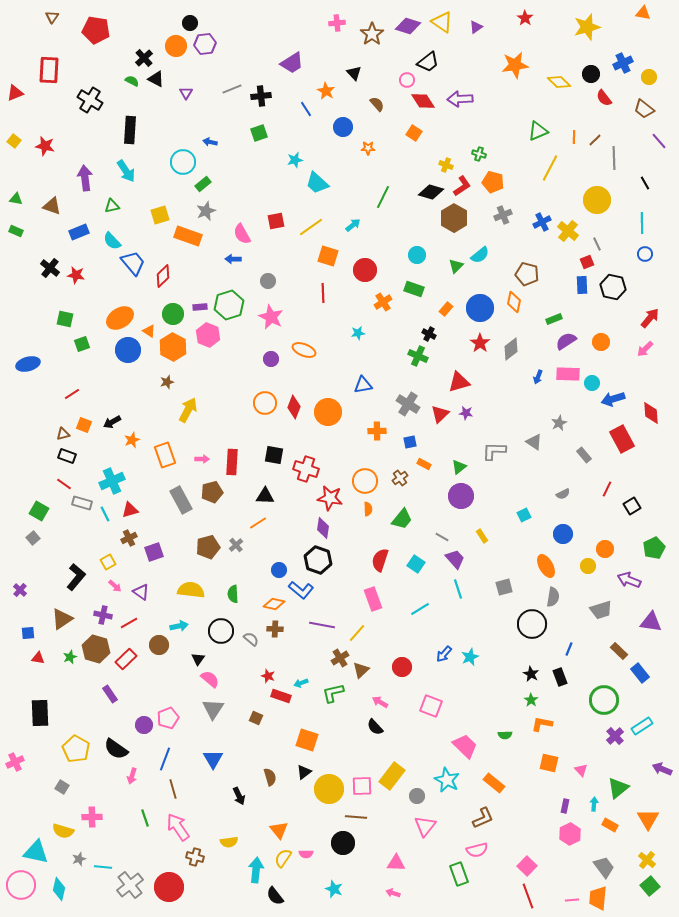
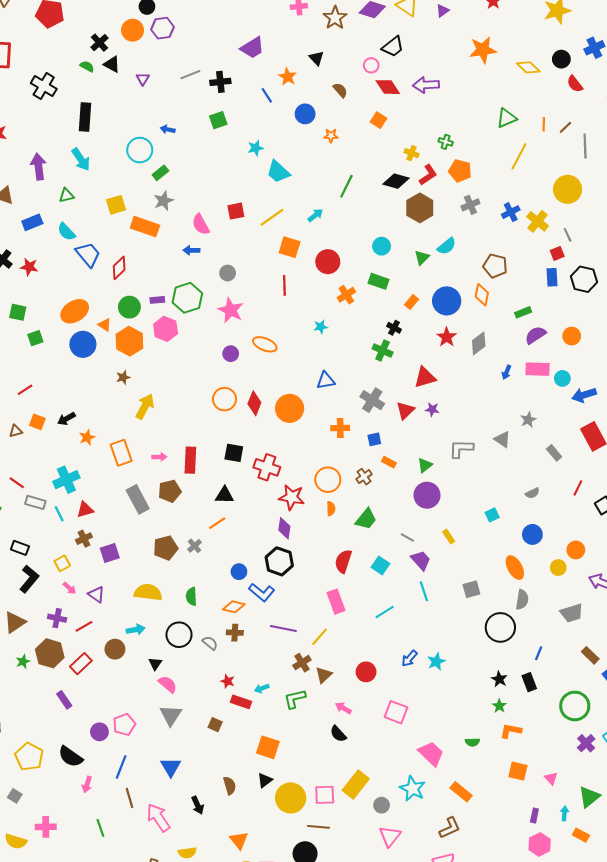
black rectangle: (67, 456) -> (20, 548), moved
pink arrow: (178, 827) -> (158, 818), moved

